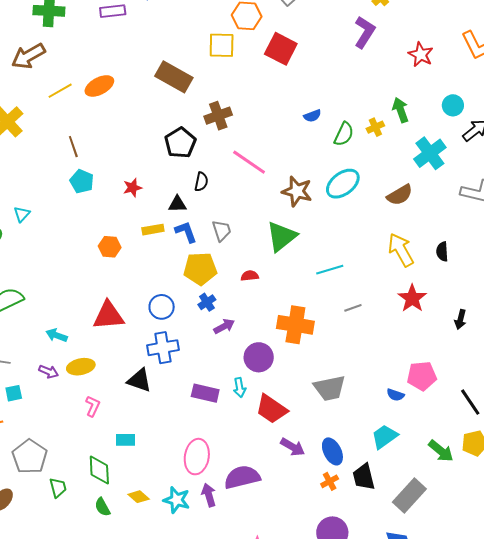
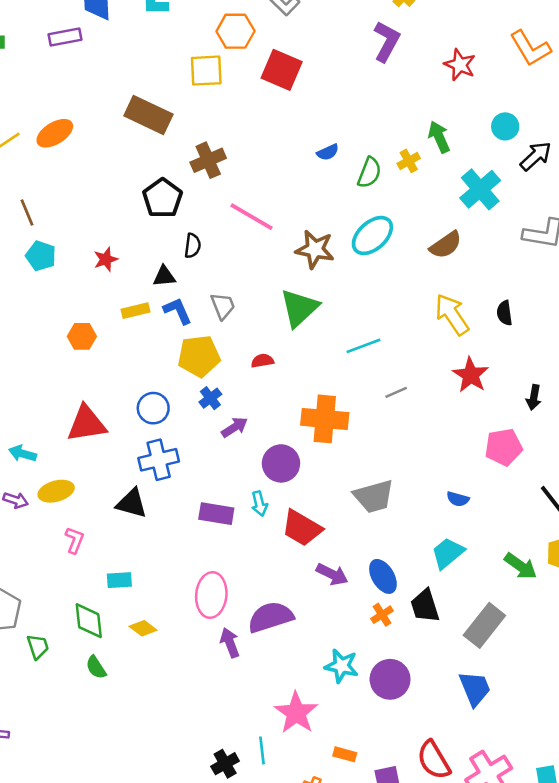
pink pentagon: (422, 376) -> (504, 447), moved
yellow diamond: (139, 497) -> (143, 628), moved
cyan star: (177, 500) -> (341, 666), moved

